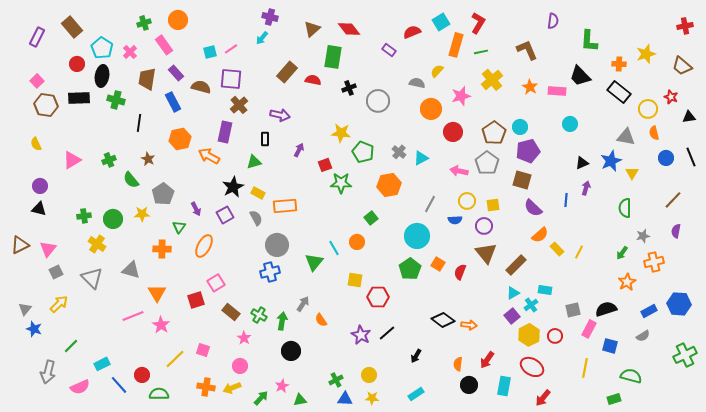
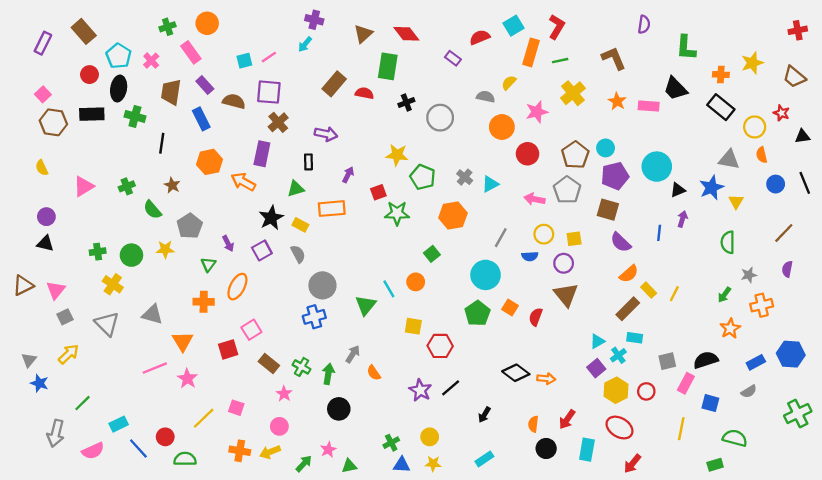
cyan circle: (570, 124) -> (657, 167), moved, size x1.6
orange rectangle: (285, 206) -> (332, 209), moved
orange cross: (162, 249) -> (204, 302), moved
brown rectangle: (516, 265) -> (628, 309), moved

